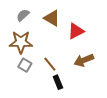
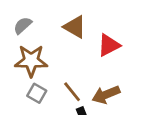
gray semicircle: (23, 15) -> (23, 25), moved
brown arrow: (84, 60) -> (106, 95), moved

